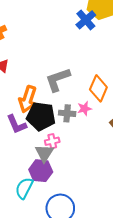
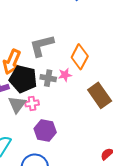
gray triangle: (44, 153) -> (17, 105), moved
purple hexagon: (41, 171) -> (45, 131), moved

